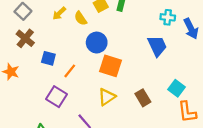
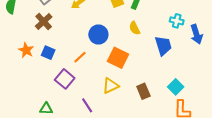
yellow semicircle: (81, 18) -> (135, 28), moved
blue circle: (97, 43) -> (98, 34), moved
blue square: (48, 58) -> (48, 53), moved

